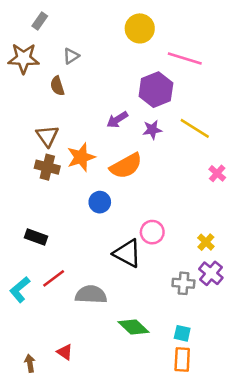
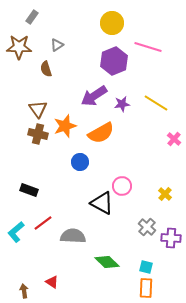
purple hexagon: (156, 90) -> (114, 61), moved
purple arrow: (117, 120) -> (94, 96), size x1.5
purple cross: (211, 273) -> (171, 238), moved, turned -36
gray cross: (183, 283) -> (147, 227), turned 36

